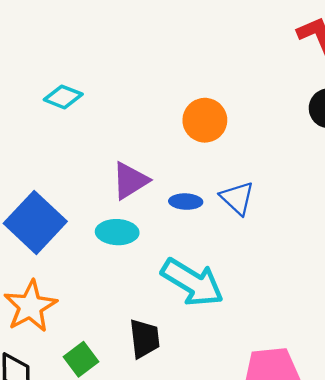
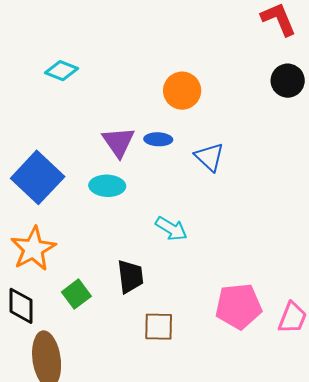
purple triangle: (130, 181) -> (118, 142), turned -33
blue ellipse: (186, 202) -> (158, 139), moved
cyan arrow: (192, 282) -> (171, 229), size x0.6

